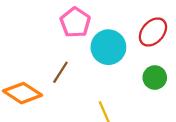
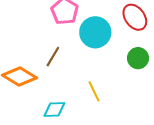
red ellipse: (153, 32) -> (135, 17), turned -76

